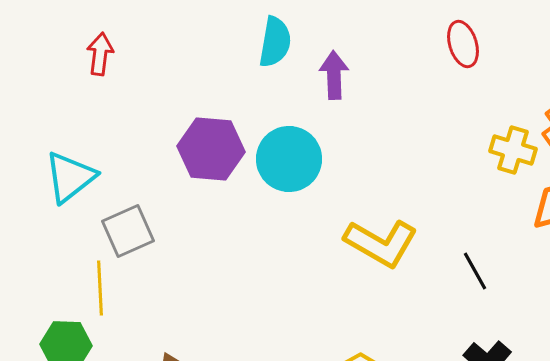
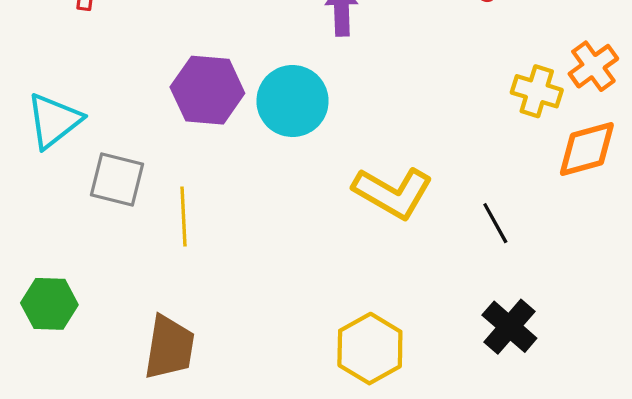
gray square: (128, 231) -> (117, 180), turned 38
yellow line: (100, 288) -> (183, 217), moved

